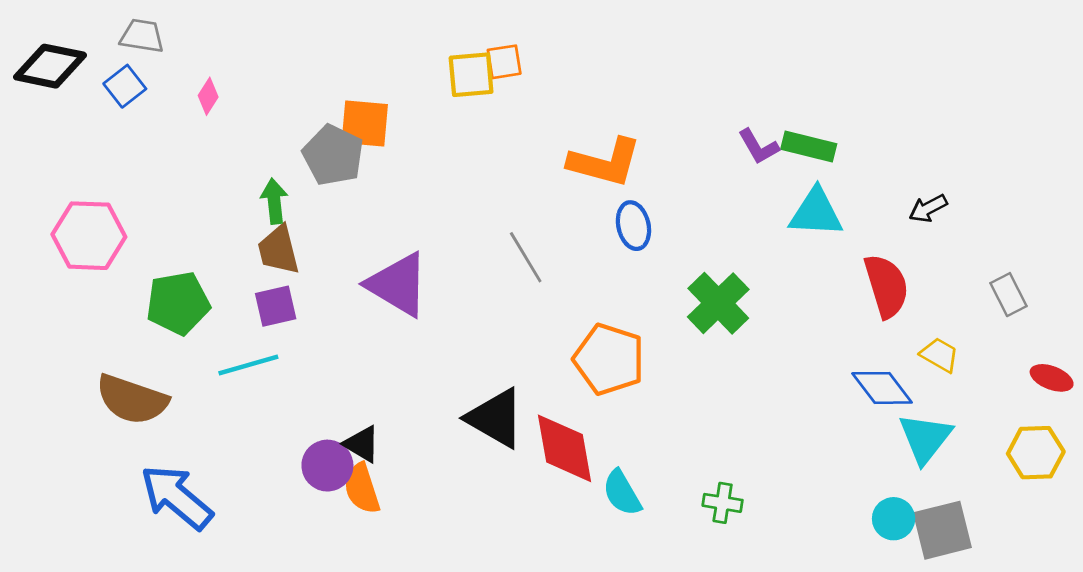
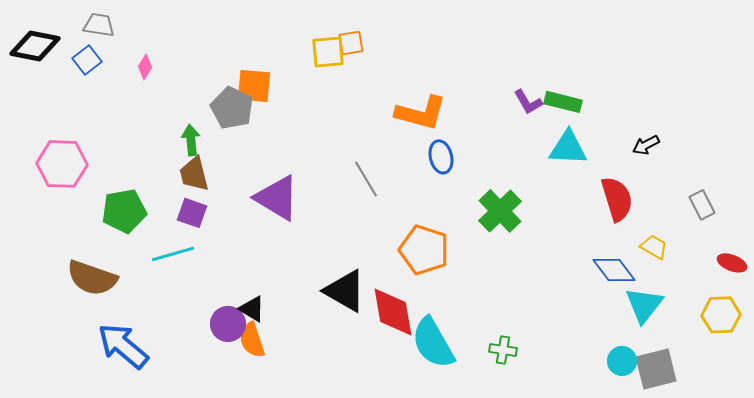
purple square: (276, 306) -> (192, 213), turned 32
cyan semicircle: (622, 493) -> (433, 343), size x1.6

